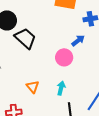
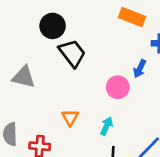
blue arrow: (78, 40) -> (140, 69), turned 144

